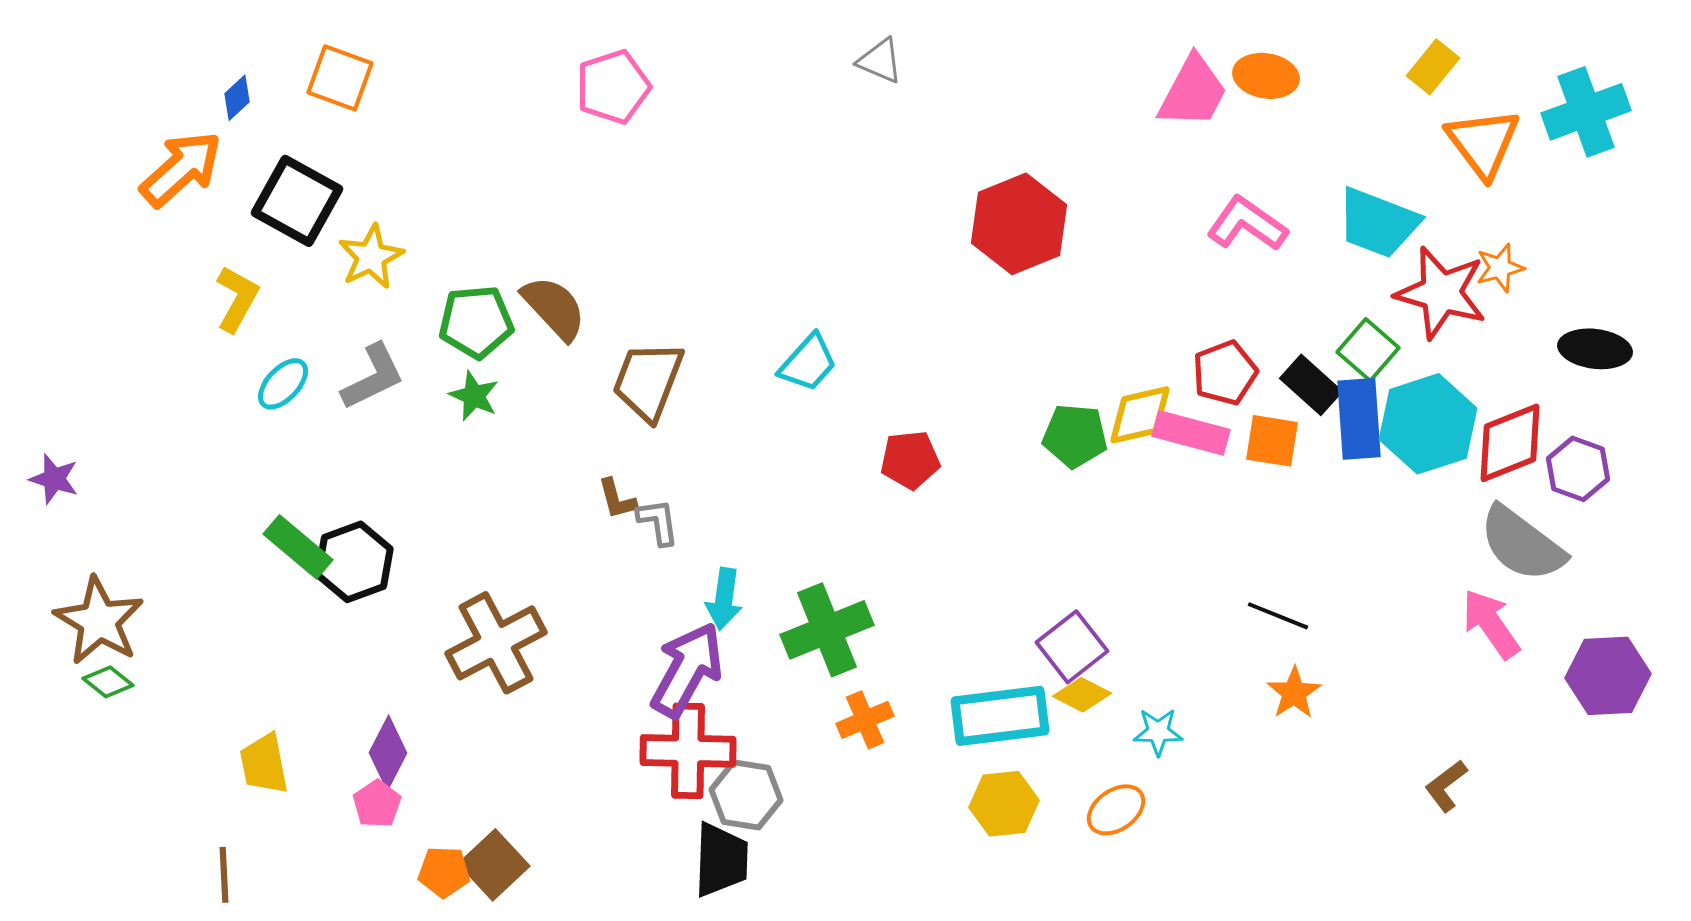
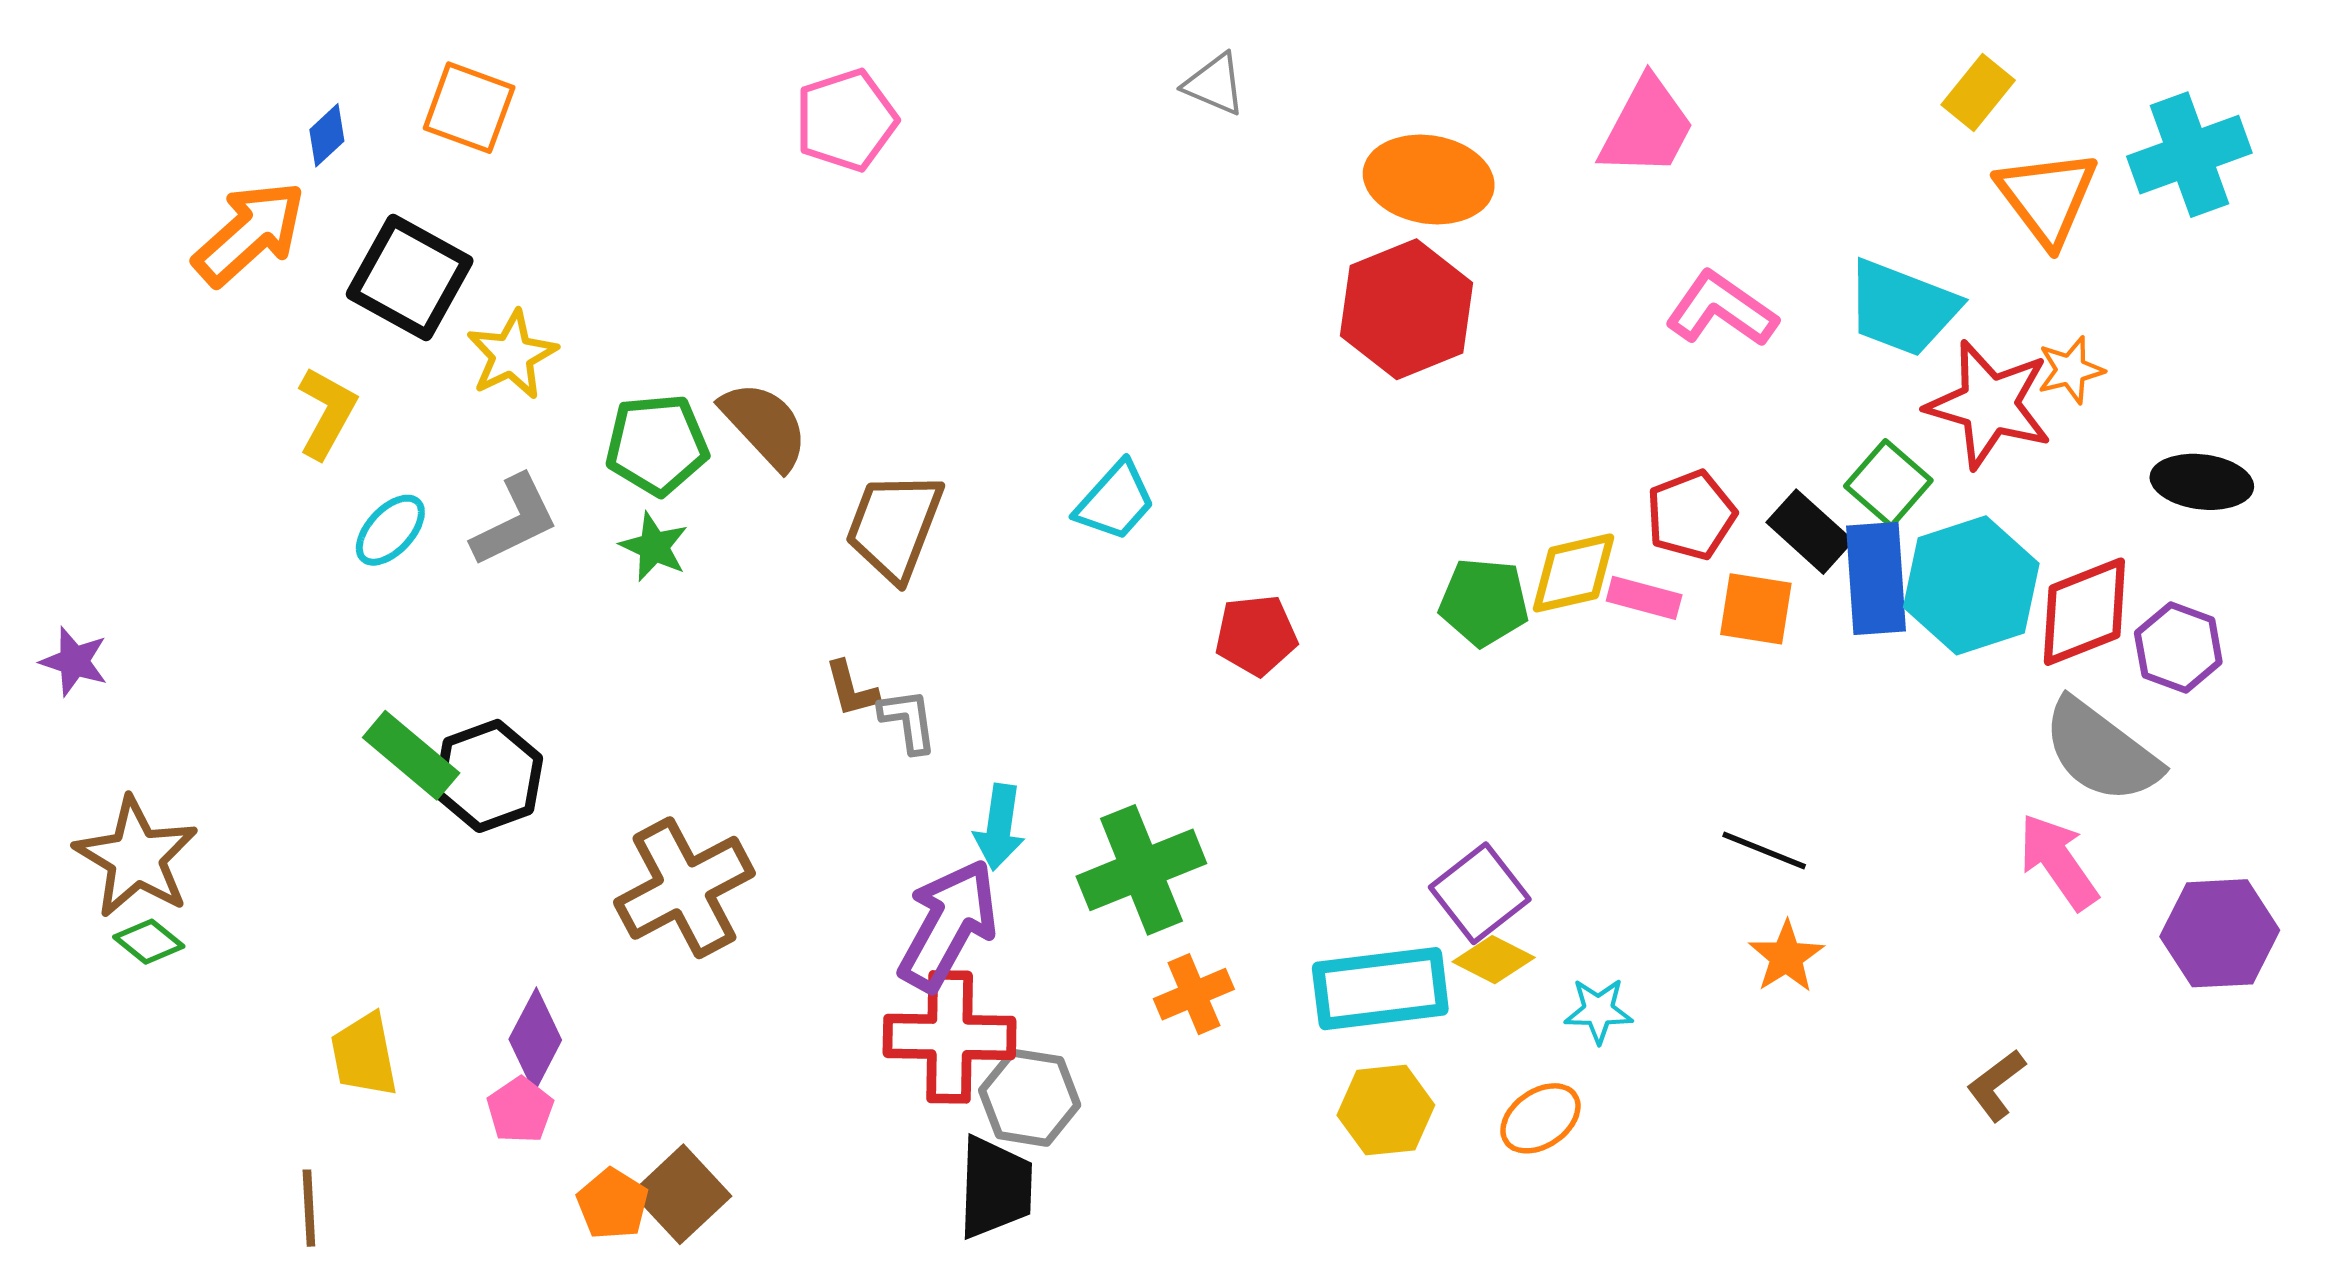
orange ellipse: (1266, 76) -> (1429, 179), moved, size x1.4
pink rectangle: (1191, 433) -> (1644, 598), size x0.7
orange pentagon: (444, 872) -> (613, 1204), turned 30

